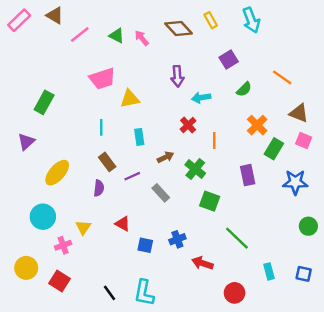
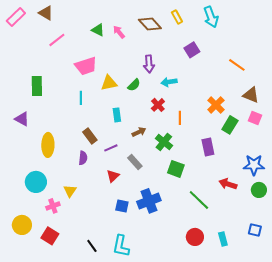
pink line: (80, 35) -> (57, 40), moved
green semicircle: (244, 89) -> (134, 85), moved
green rectangle: (44, 102) -> (37, 86), turned -30
cyan line: (101, 127) -> (81, 98), moved
purple triangle: (26, 142) -> (22, 119), turned -49
yellow ellipse: (57, 173) -> (48, 145), turned -40
blue star: (295, 182) -> (254, 165), moved
red triangle: (123, 224) -> (113, 176), moved, turned 48
blue cross: (177, 239) -> (149, 201), size x1.6
red arrow: (202, 263) -> (228, 184), moved
cyan rectangle: (269, 271) -> (223, 239), moved
red circle: (235, 293) -> (195, 237), moved

